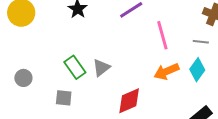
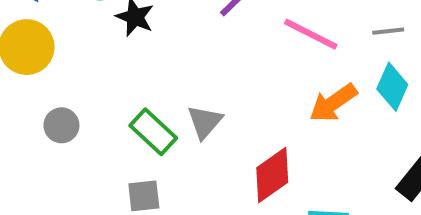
pink line: (162, 35) -> (311, 34), turned -36
gray circle: (23, 78) -> (61, 125), moved

